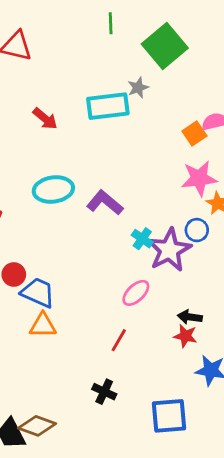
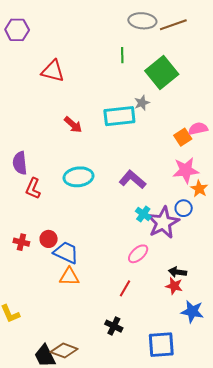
purple L-shape: (105, 203) -> (132, 180), moved

